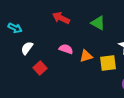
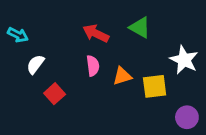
red arrow: (61, 18) -> (96, 33), moved
pink semicircle: (66, 49) -> (93, 66), turned 64

